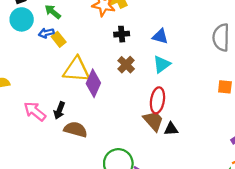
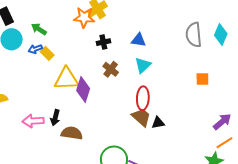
pink arrow: (35, 111) -> (33, 121), turned -35

